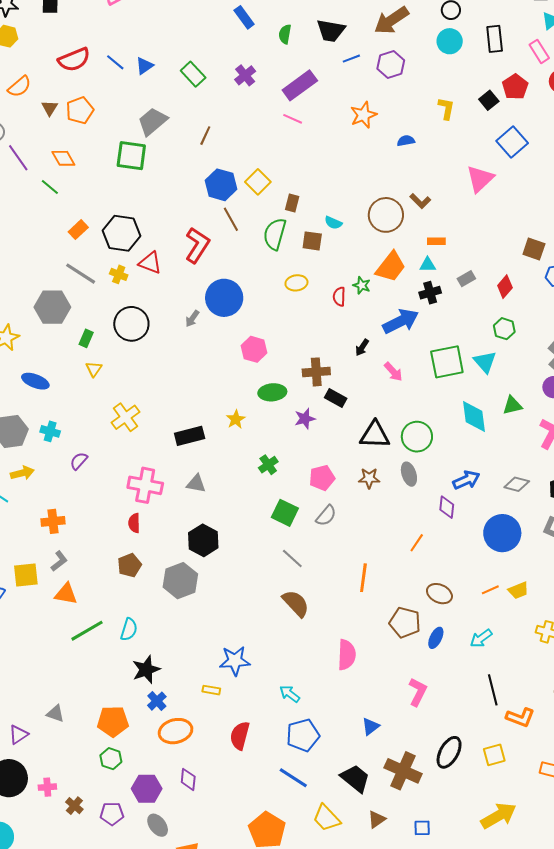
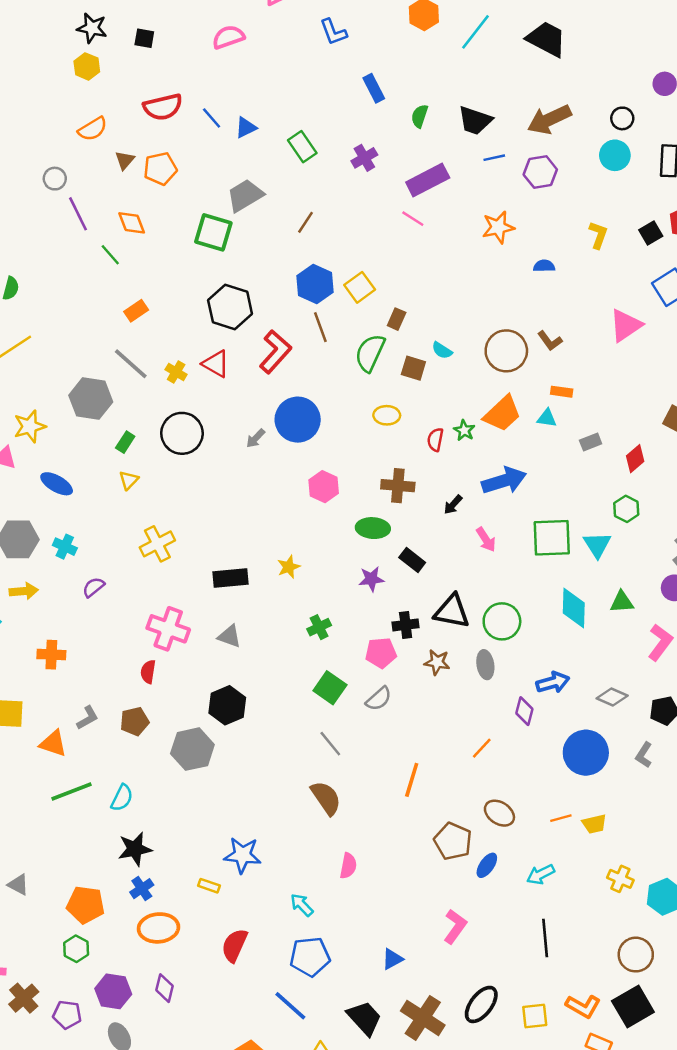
black hexagon: (122, 233) -> (230, 307), moved
black cross: (430, 293) -> (406, 625), moved
brown cross: (316, 372) -> (398, 486), moved
green ellipse: (272, 392) -> (373, 528), moved
gray L-shape: (59, 561) -> (87, 718), moved
pink semicircle: (347, 655) -> (348, 866), moved, size x0.7
orange L-shape: (520, 717) -> (583, 1006), moved
brown cross: (74, 806) -> (24, 998), size x1.4

